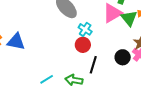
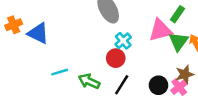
cyan line: (47, 79) -> (60, 72), moved
green arrow: (74, 80) -> (89, 81), moved

